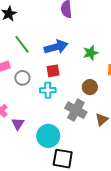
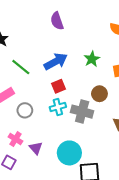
gray circle: (22, 78) -> (25, 110), moved
gray cross: (76, 110) -> (82, 112), moved

